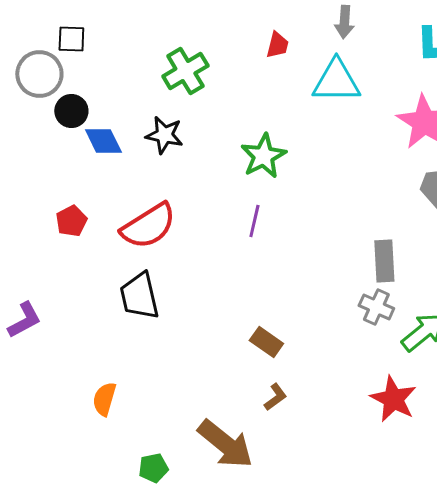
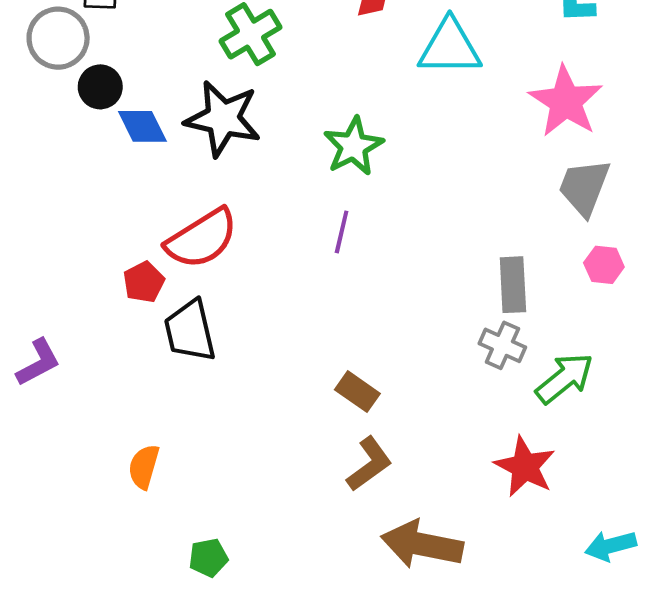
black star: (164, 135) -> (223, 119), size x1.5
red pentagon: (71, 221) -> (144, 282), moved
brown L-shape: (275, 397) -> (369, 464), size x1.5
brown arrow: (225, 444) -> (422, 544), moved, turned 152

